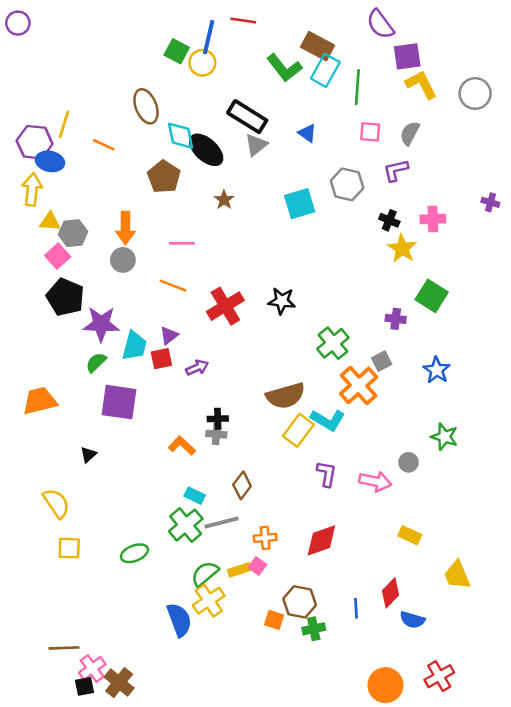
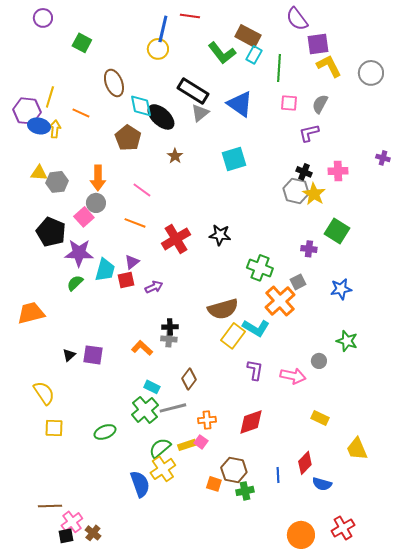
purple circle: (18, 23) -> (43, 18), moved
green square: (177, 51) -> (82, 43), moved
cyan rectangle: (325, 70) -> (254, 55), size x0.7
blue triangle: (307, 133) -> (240, 104), size x1.8
gray hexagon: (347, 184) -> (296, 191), moved
yellow arrow: (32, 190) -> (55, 129), moved, size x0.7
pink line: (182, 243) -> (142, 190), turned 36
pink square: (58, 256) -> (84, 217), moved
green cross: (333, 343) -> (260, 268), turned -30
blue star: (437, 370) -> (341, 289), turned 30
purple square: (119, 402) -> (93, 355), moved, size x0.7
brown cross: (119, 683) -> (93, 533), size x0.7

